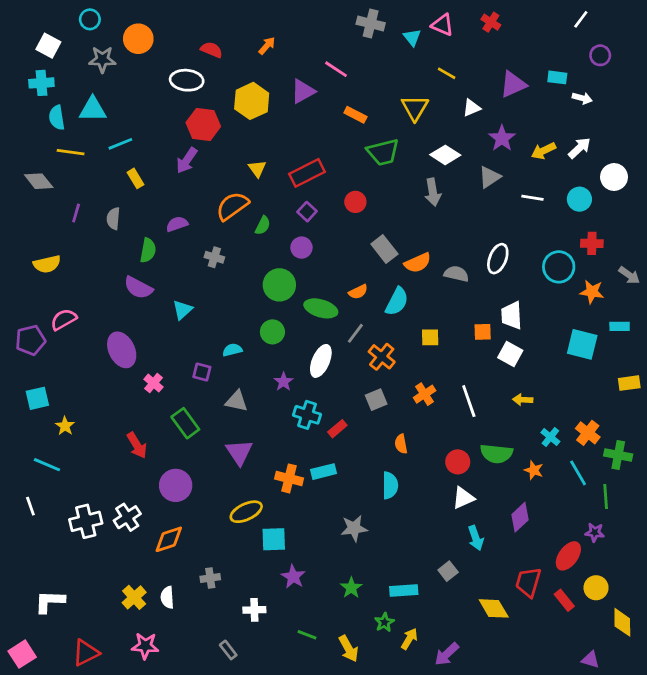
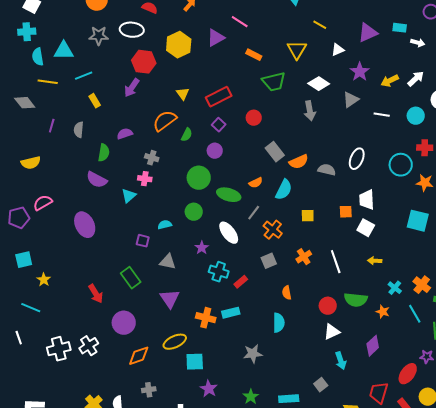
gray star: (102, 59) -> (99, 36), moved
white ellipse: (321, 361) -> (229, 233), turned -60
pink cross: (154, 383) -> (145, 179), moved, turned -32
orange diamond: (169, 539) -> (139, 356), moved

